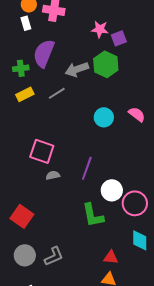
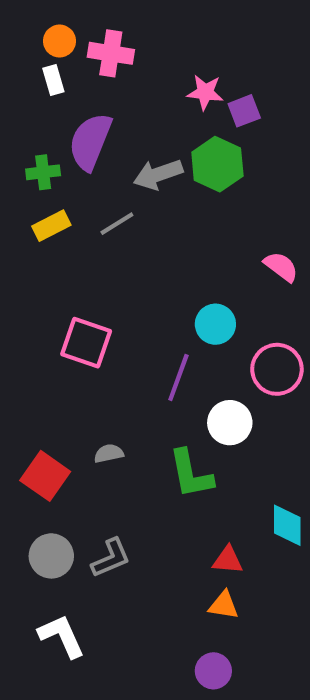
cyan circle: (104, 117) -> (215, 324), moved
gray semicircle: (53, 175) -> (109, 453), moved
pink circle: (135, 203) -> (277, 369), moved

